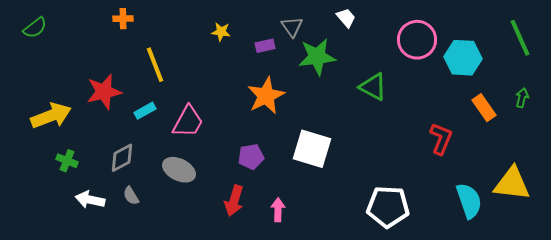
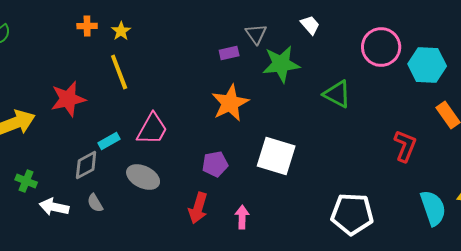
yellow star: (221, 32) -> (121, 31), moved, turned 30
cyan rectangle: (145, 111) -> (109, 141), moved
green cross: (67, 161) -> (26, 181), moved

